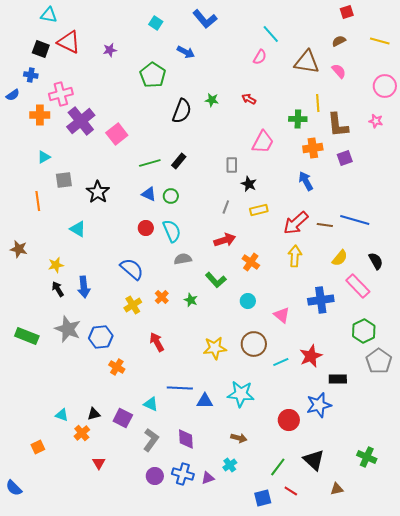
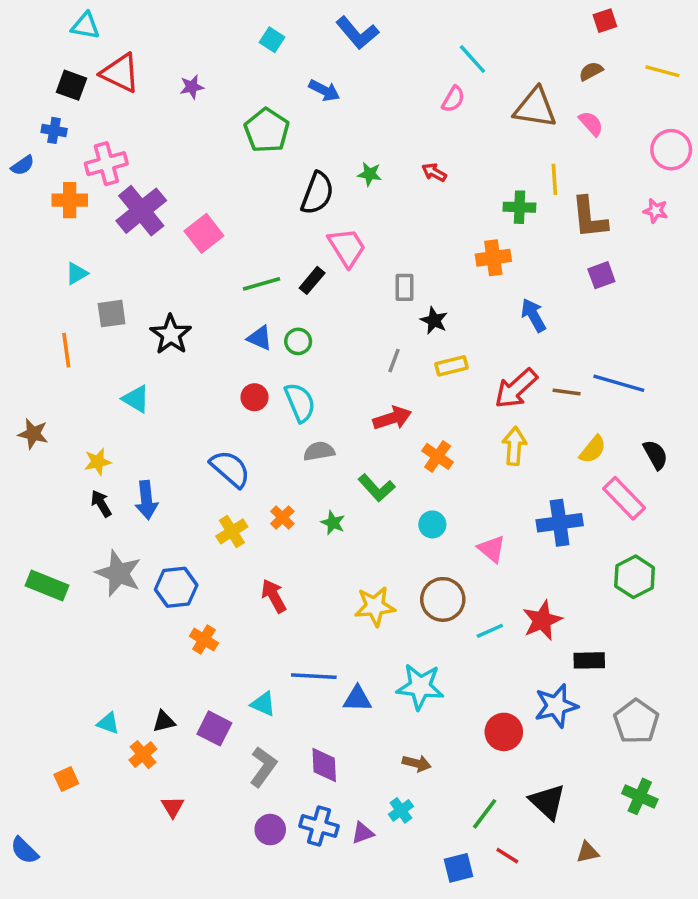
pink trapezoid: (263, 142) -> (347, 247), moved, turned -60
orange cross: (313, 148) -> (493, 258), moved
gray pentagon: (379, 361) -> (636, 721), moved

